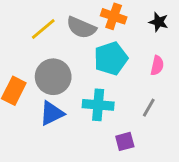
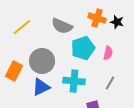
orange cross: (114, 16) -> (97, 18), moved
yellow line: (43, 29) -> (22, 27), moved
pink semicircle: (157, 65) -> (108, 53), moved

